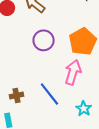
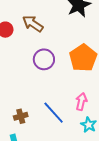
pink arrow: (73, 72) -> (81, 102), moved, size x0.7

